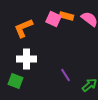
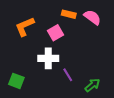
pink square: (53, 19) -> (55, 33), moved, turned 35
white cross: (26, 59) -> (48, 58), moved

